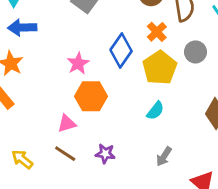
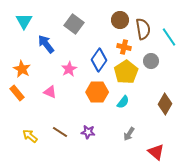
blue arrow: (22, 28) -> (46, 44), moved, turned 54
orange cross: (157, 32) -> (124, 47), turned -32
orange hexagon: (91, 96) -> (97, 92), moved
pink triangle: (67, 124) -> (50, 92), moved, turned 40

